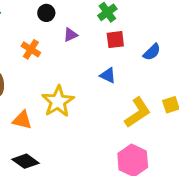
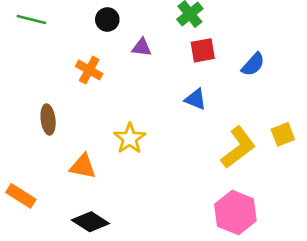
purple triangle: (70, 35) -> (142, 47), turned 35
yellow star: (58, 101) -> (130, 138), size x0.7

